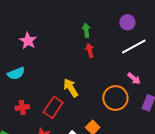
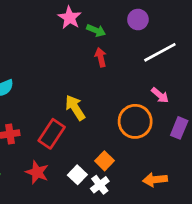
purple circle: (127, 22) -> (138, 20), moved
green arrow: (86, 30) -> (96, 30), turned 120
pink star: (28, 41) -> (70, 18), moved

